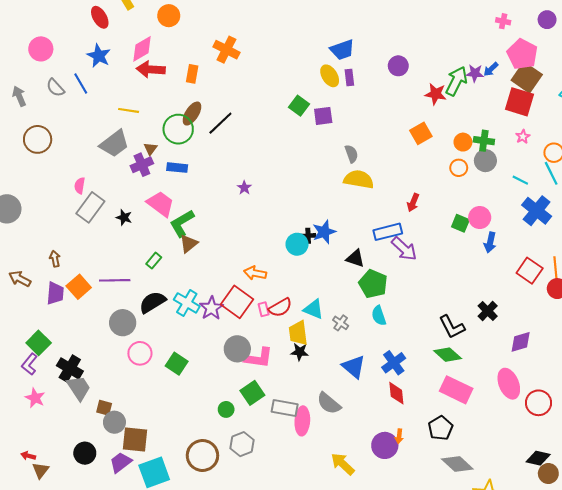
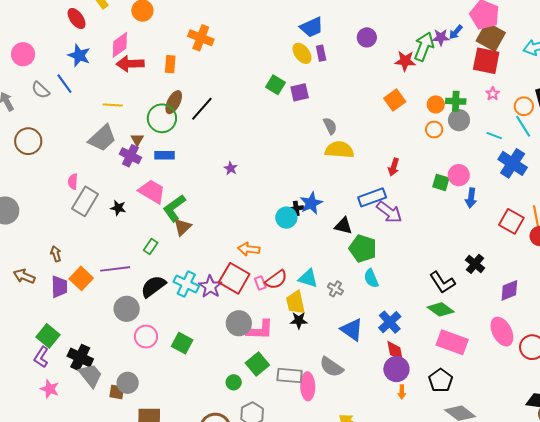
purple cross: (142, 165) -> (130, 156), turned -35
gray circle: (114, 422) -> (128, 383), moved
purple circle: (385, 445) -> (396, 369), moved

